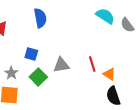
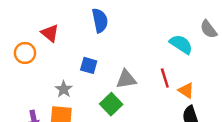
cyan semicircle: (105, 16) -> (181, 44), moved
green square: (38, 77) -> (111, 104), moved

